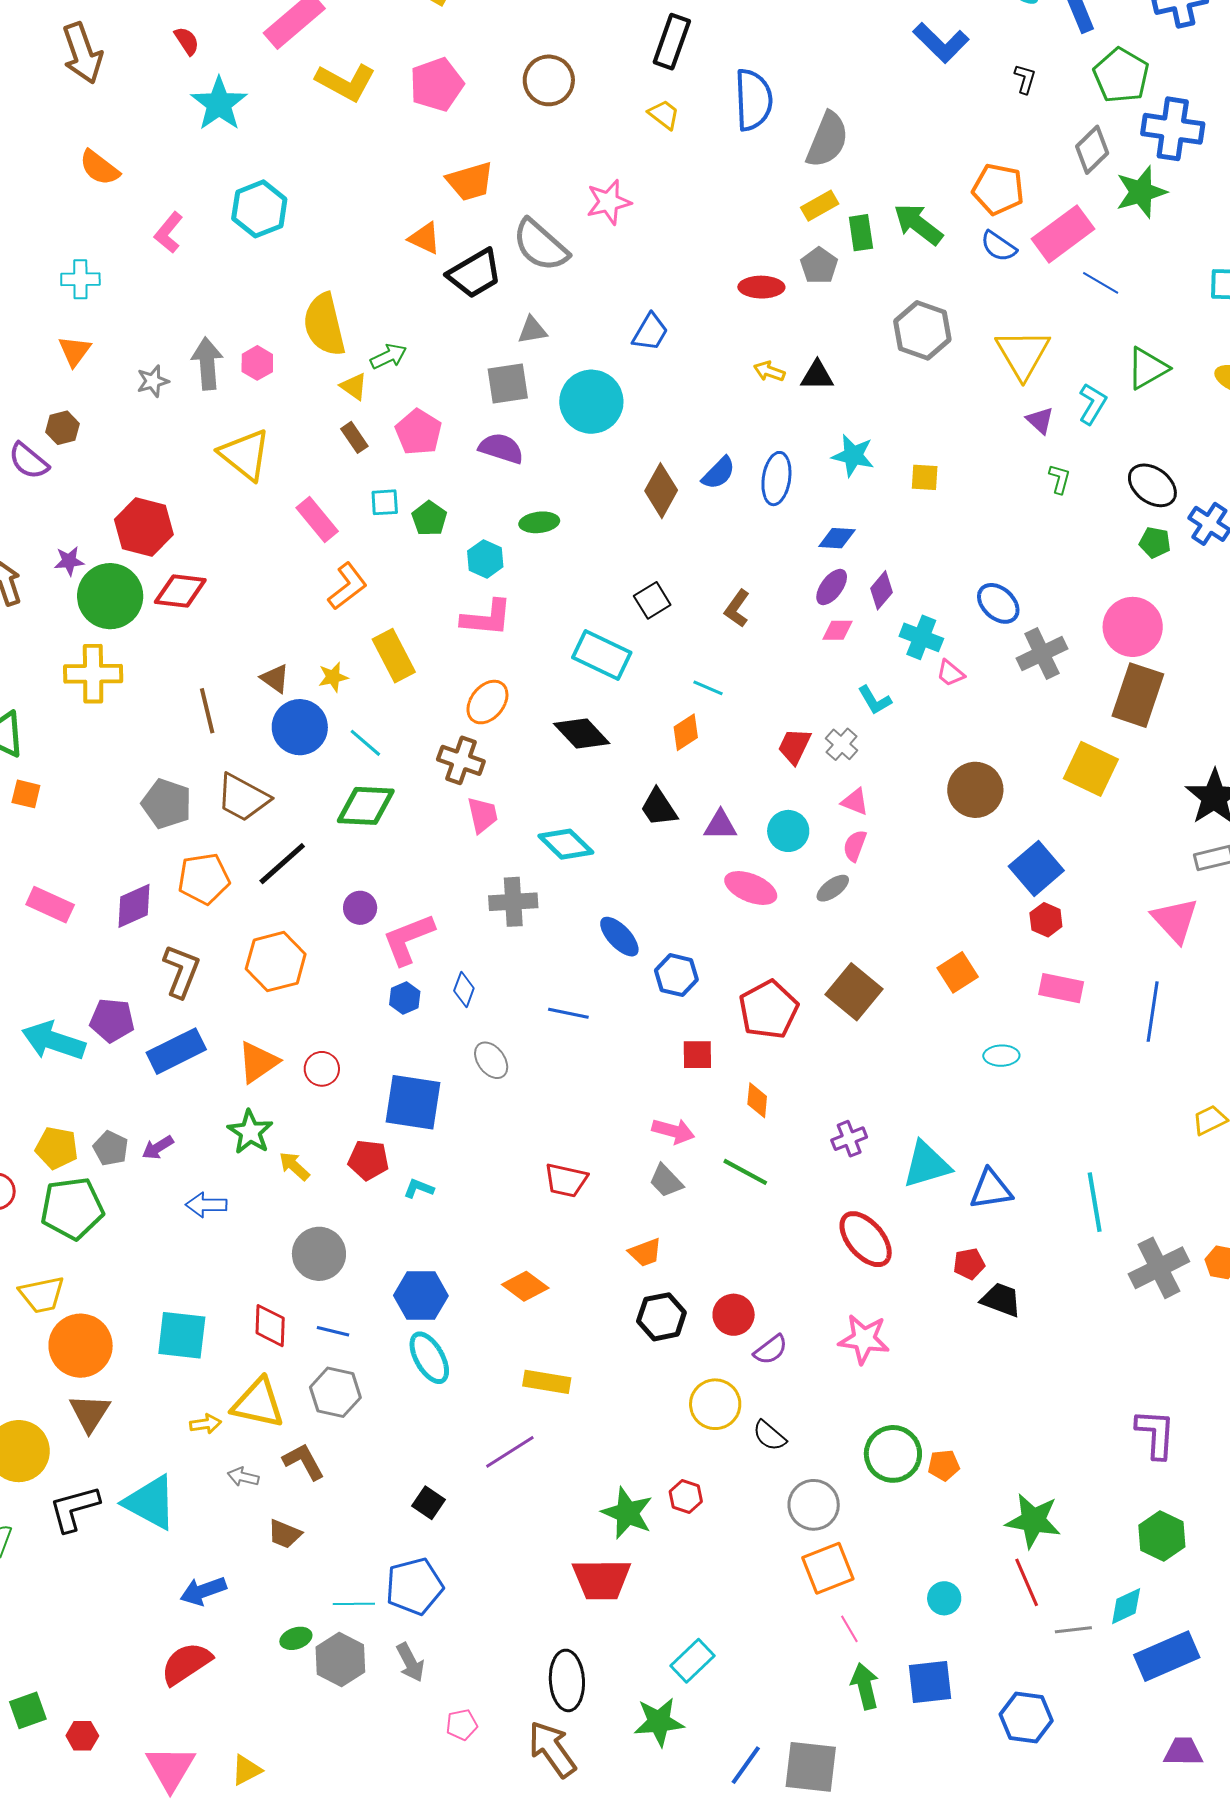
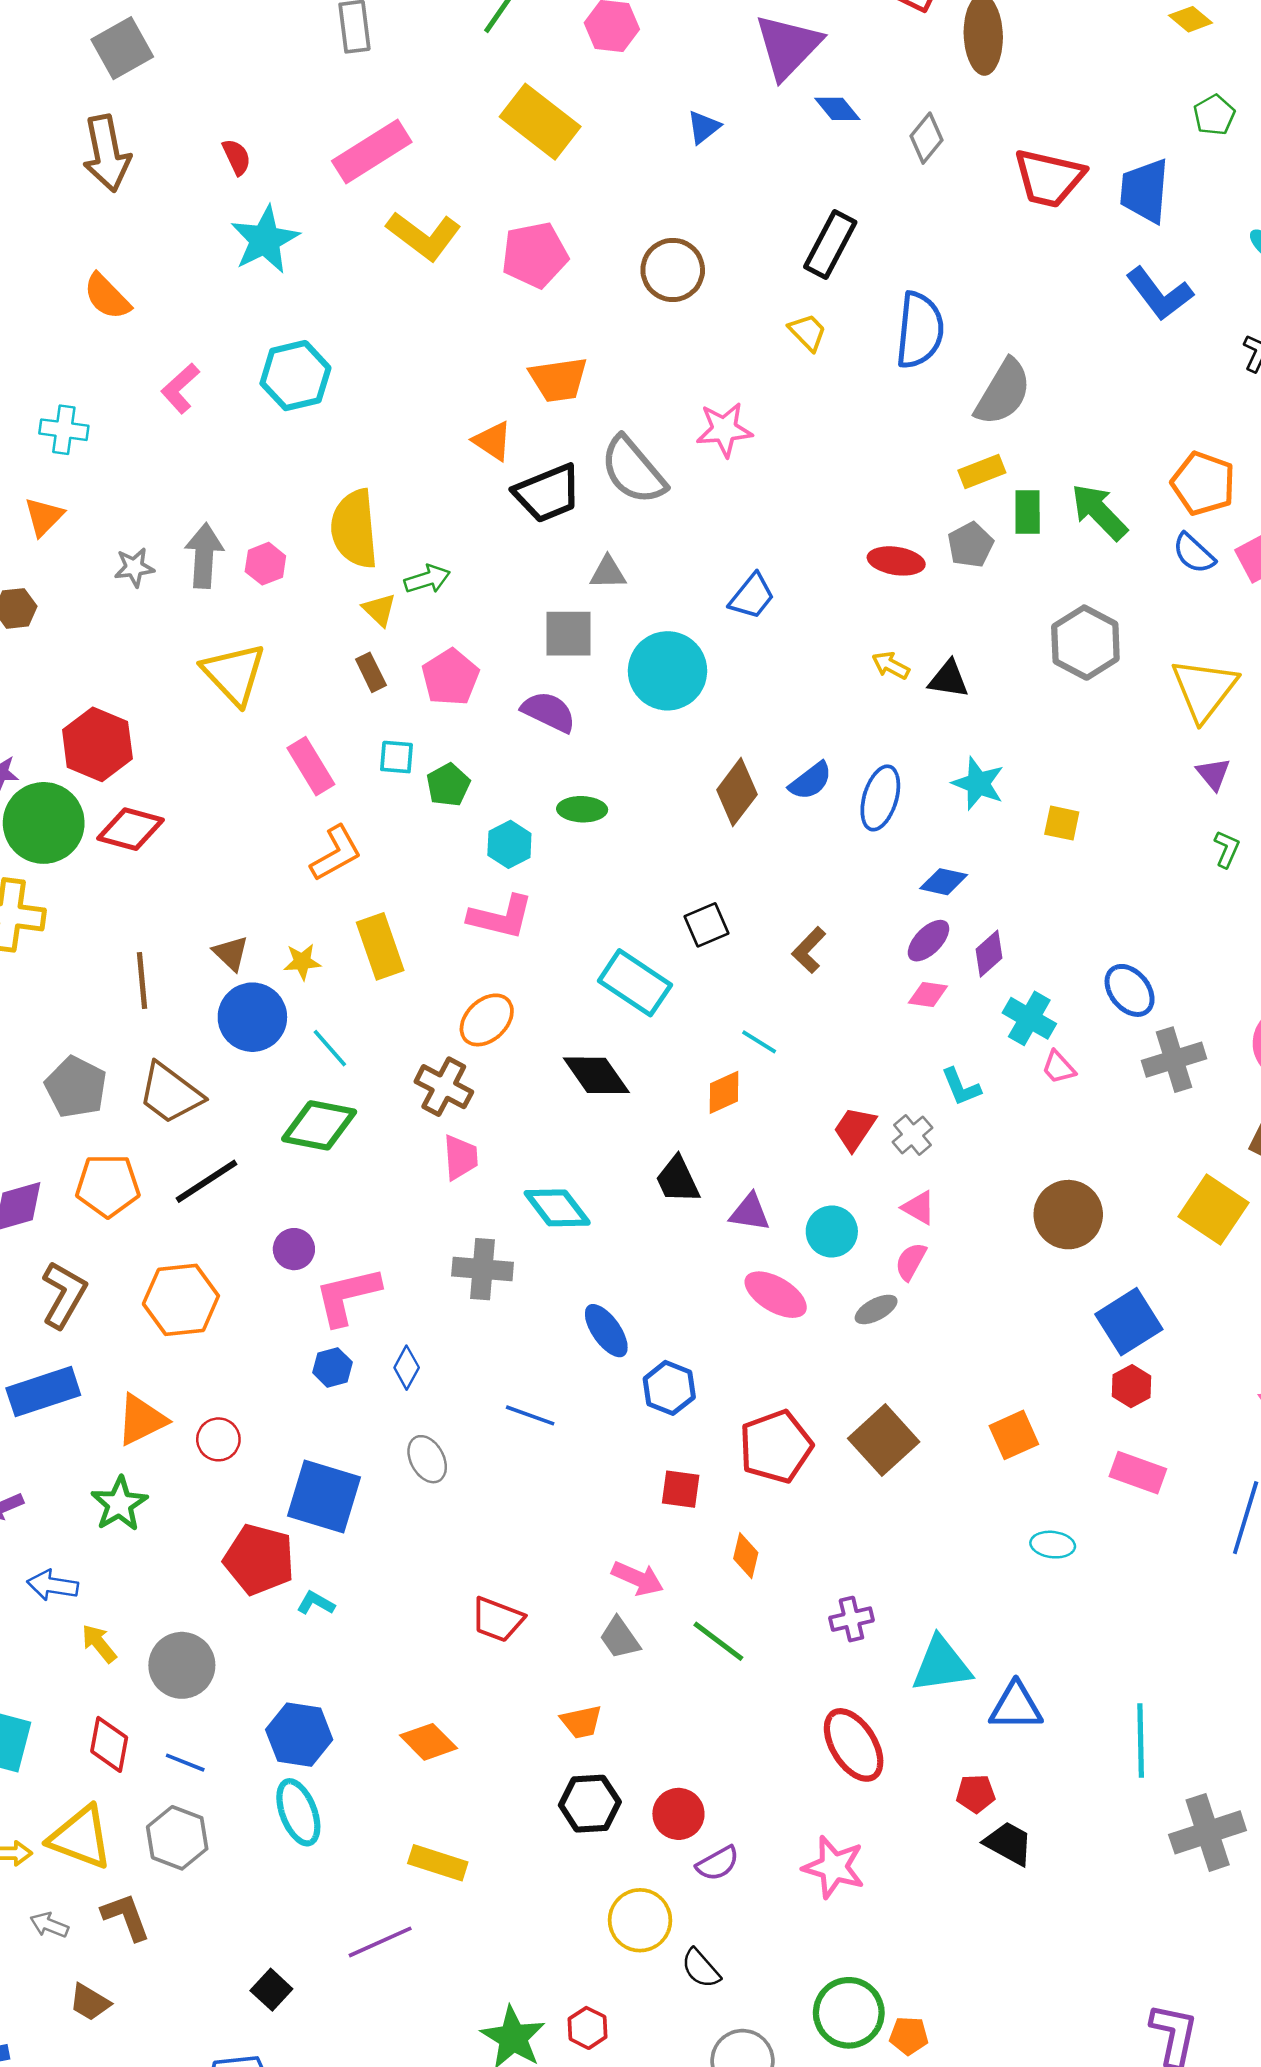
red pentagon: (368, 1160) -> (259, 1559), size x1.4
yellow arrow: (294, 1166) -> (99, 1644), moved

